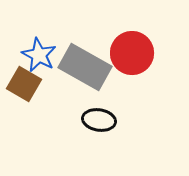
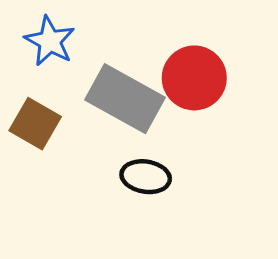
blue star: (39, 55) -> (50, 41), moved

